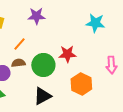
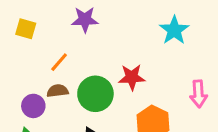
cyan star: (95, 23) -> (174, 30), turned 30

